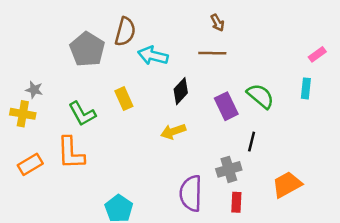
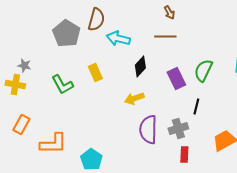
green semicircle: (260, 96) -> (203, 70), turned -105
orange L-shape: (71, 153) -> (53, 144), moved, turned -88
orange rectangle: (30, 164) -> (21, 124), turned -30
purple semicircle: (191, 193) -> (148, 130), moved

